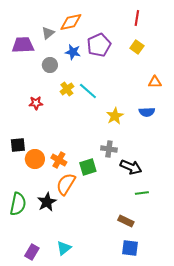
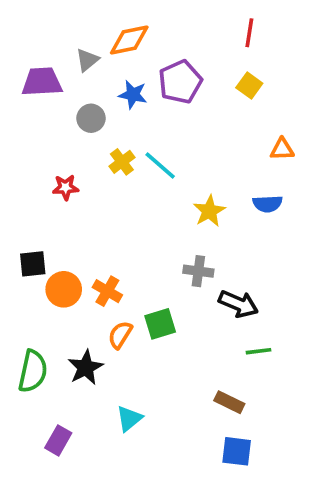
green square: (88, 167) -> (160, 324), moved
orange semicircle: (66, 184) -> (120, 335), size x0.7
cyan triangle: (64, 248) -> (129, 419), moved
purple rectangle: (32, 252) -> (58, 440), moved

